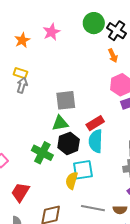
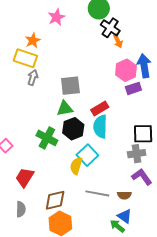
black cross: (117, 31) -> (110, 28), moved
orange star: (22, 40) -> (33, 40), moved
yellow rectangle: (20, 73) -> (25, 58), size x1.6
gray arrow: (22, 85) -> (33, 77), moved
cyan square: (83, 170) -> (87, 155), turned -35

